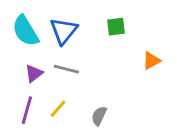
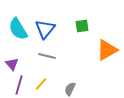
orange triangle: (151, 61) -> (107, 50), size x1.6
purple triangle: (34, 73) -> (12, 64), moved, turned -32

